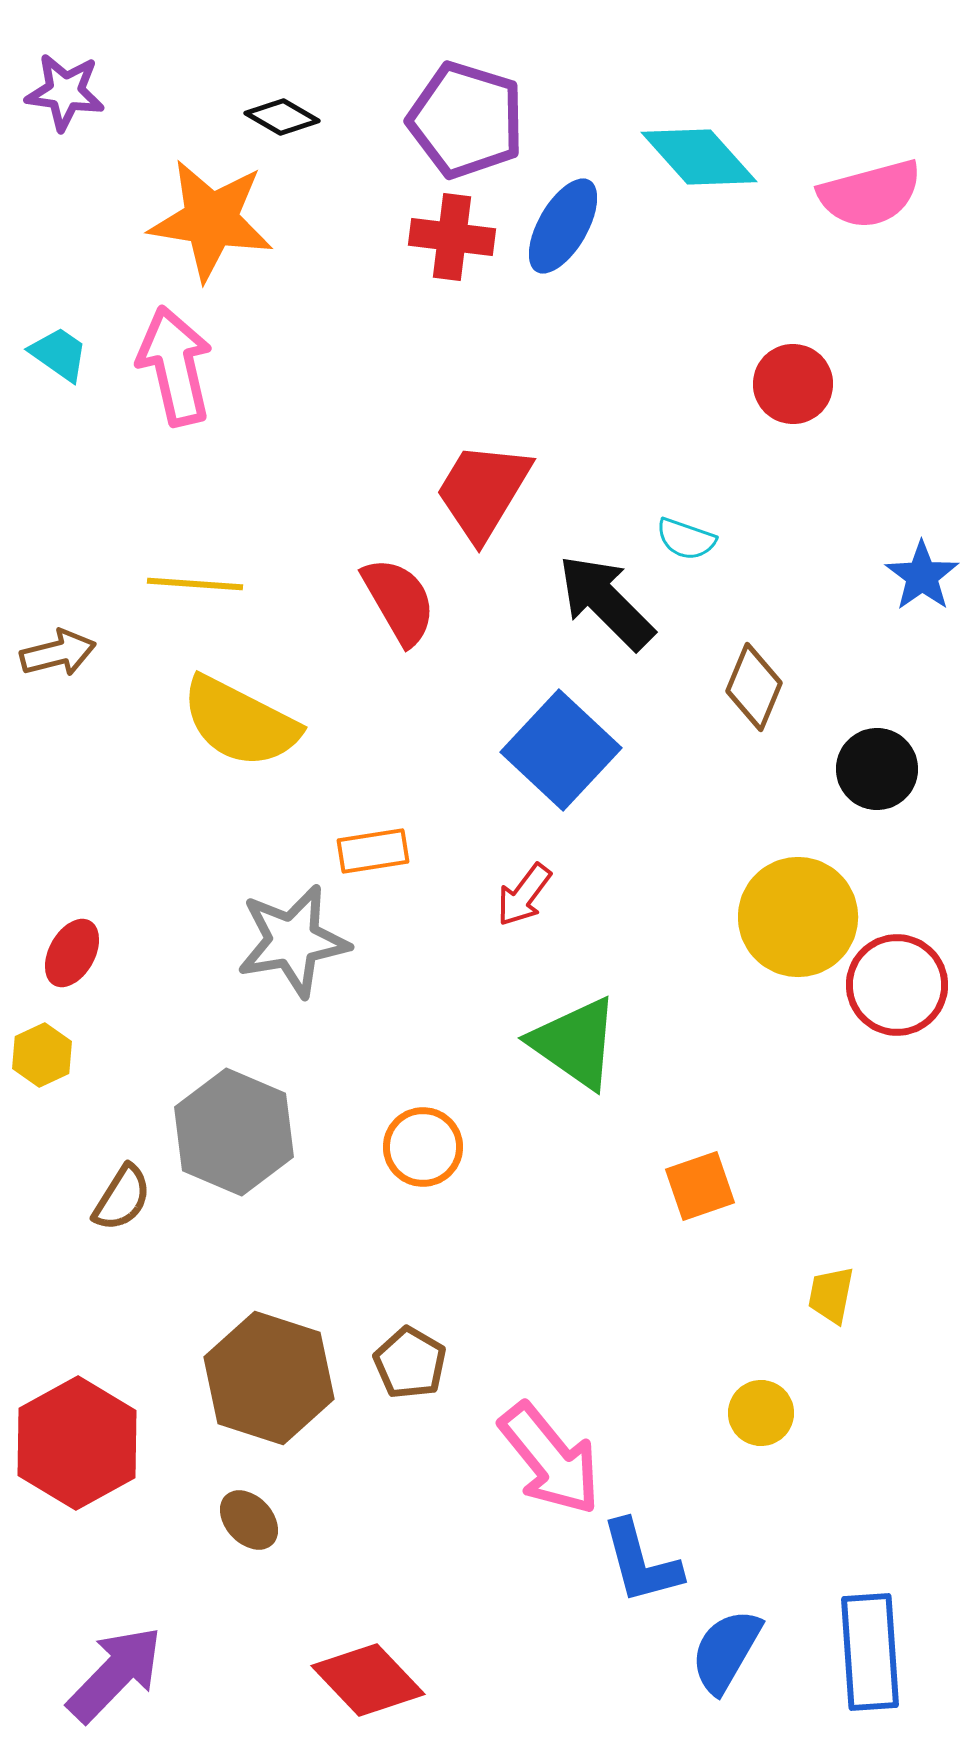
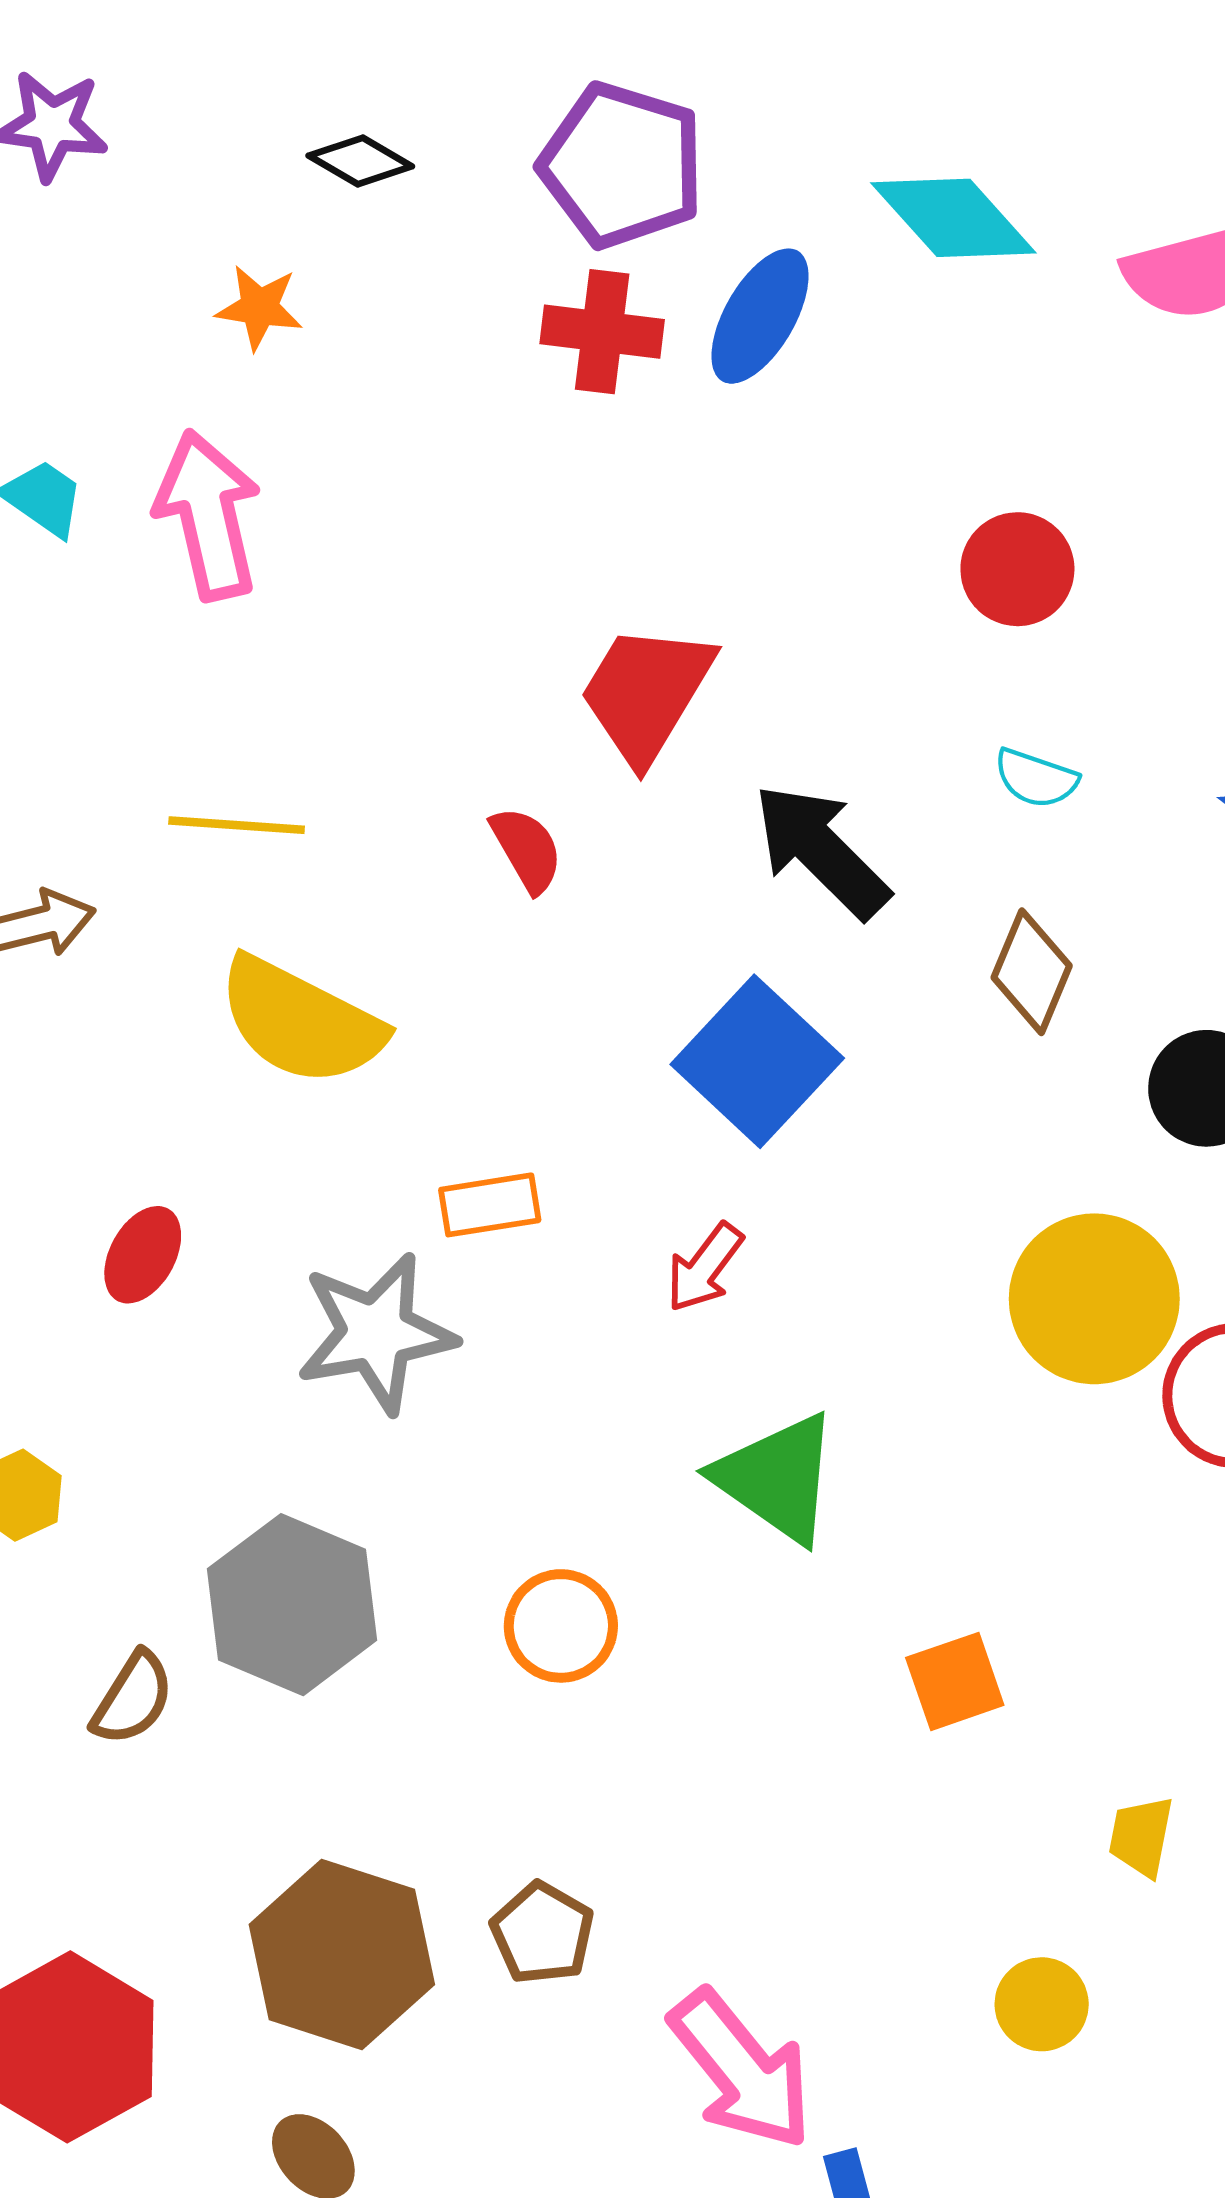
orange star: (211, 220) -> (259, 307), size x0.5
red circle: (793, 384) -> (1017, 569), moved
cyan semicircle: (686, 539) -> (1036, 778), moved
red semicircle: (399, 601) -> (527, 849), size x0.7
red ellipse: (72, 953) -> (143, 1255), moved

